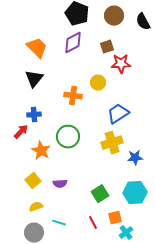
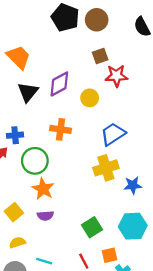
brown circle: (114, 16) -> (97, 20), moved
purple diamond: (73, 43) -> (59, 84), moved
black triangle: (34, 79) -> (28, 92), moved
orange cross: (73, 96) -> (60, 129), moved
green circle: (68, 137) -> (35, 161), moved
orange star: (41, 151) -> (43, 189), moved

